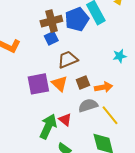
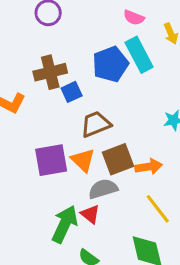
brown cross: (51, 21) -> (50, 72), moved
brown square: (83, 83) -> (118, 159), size x1.5
gray semicircle: (88, 105) -> (103, 189), moved

